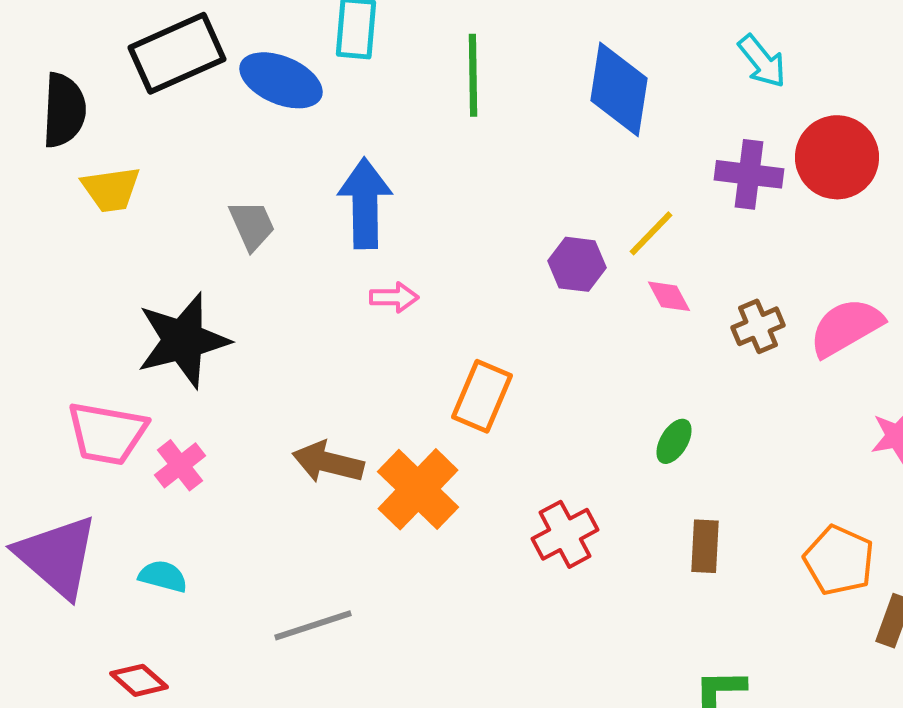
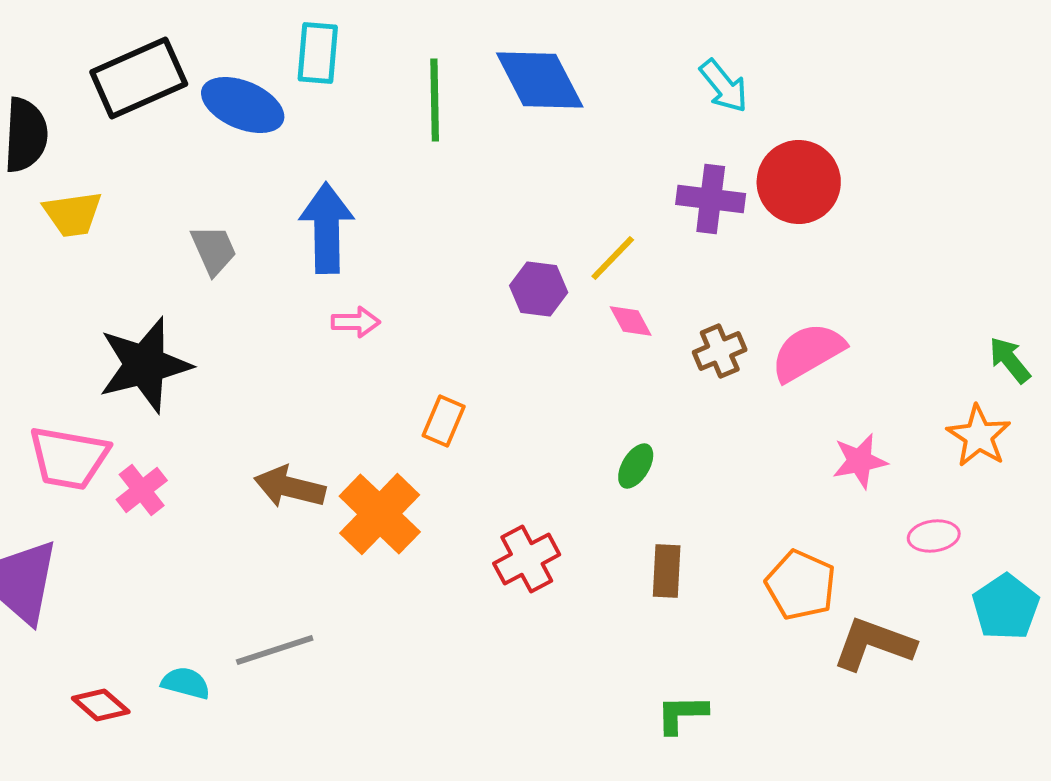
blue diamond: (619, 89) -> (540, 80), moved, turned -36
orange rectangle: (482, 396) -> (444, 421), size x0.7
cyan semicircle: (163, 576) -> (186, 683), moved

